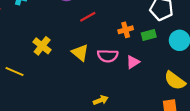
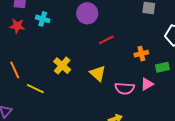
green rectangle: (149, 35) -> (162, 67), moved
pink semicircle: (108, 56) -> (125, 88), moved

